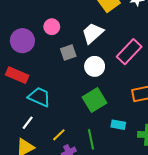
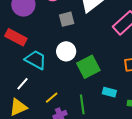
white circle: (95, 66) -> (66, 51), moved

